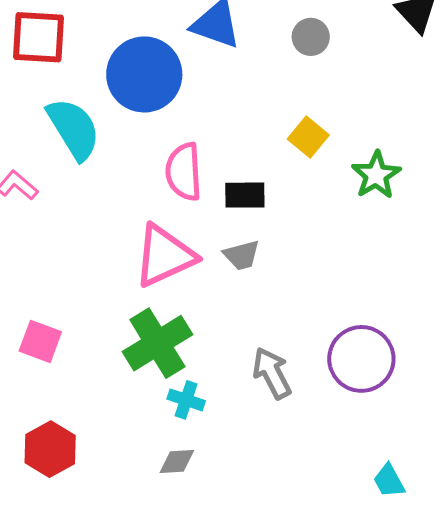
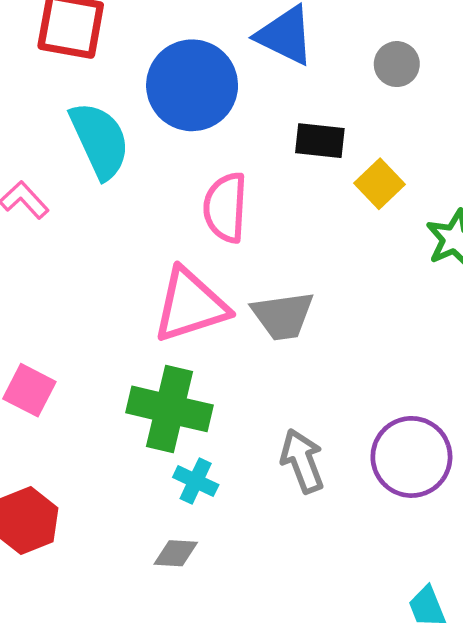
black rectangle: (245, 195) -> (320, 141), moved
gray trapezoid: (242, 255) -> (283, 316), size x1.4
green cross: (157, 343) -> (169, 409), turned 38

